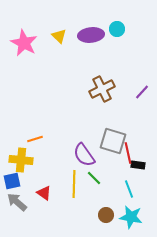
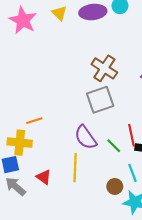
brown cross: (102, 89) -> (104, 68), turned -30
gray square: (113, 141) -> (100, 100), moved, turned -36
green line: (94, 178) -> (114, 146), moved
brown circle: (106, 215) -> (115, 186), moved

